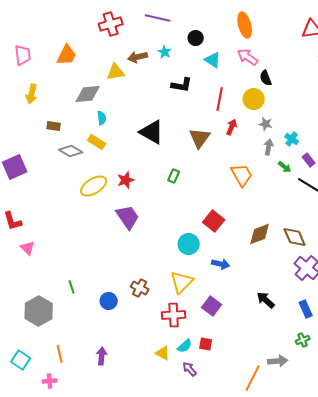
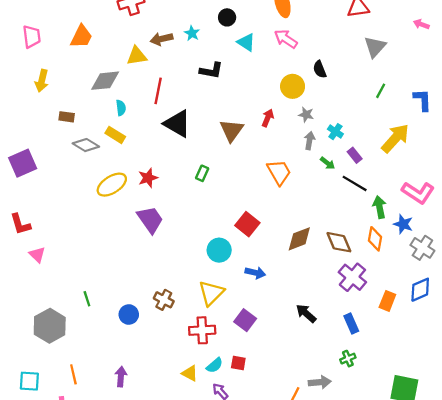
black semicircle: (266, 78) -> (320, 69), moved
red line: (220, 99) -> (158, 91), moved
cyan square: (21, 360) -> (29, 381), turned -30

